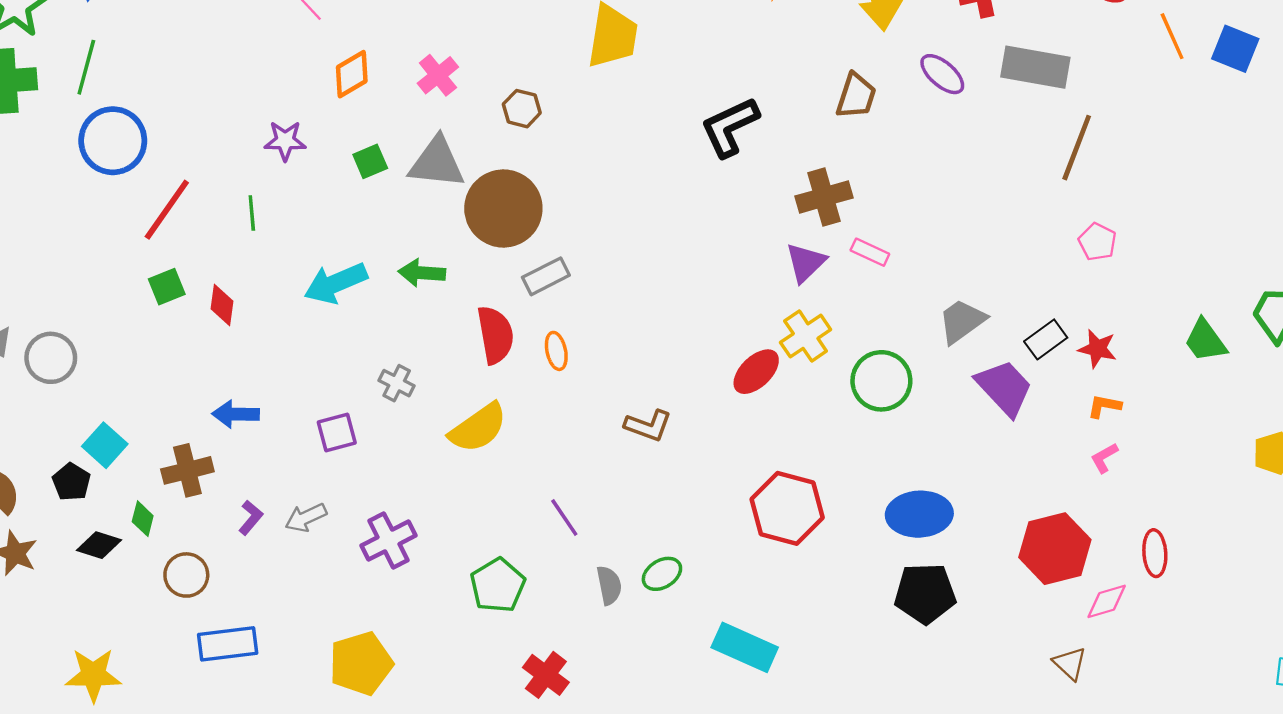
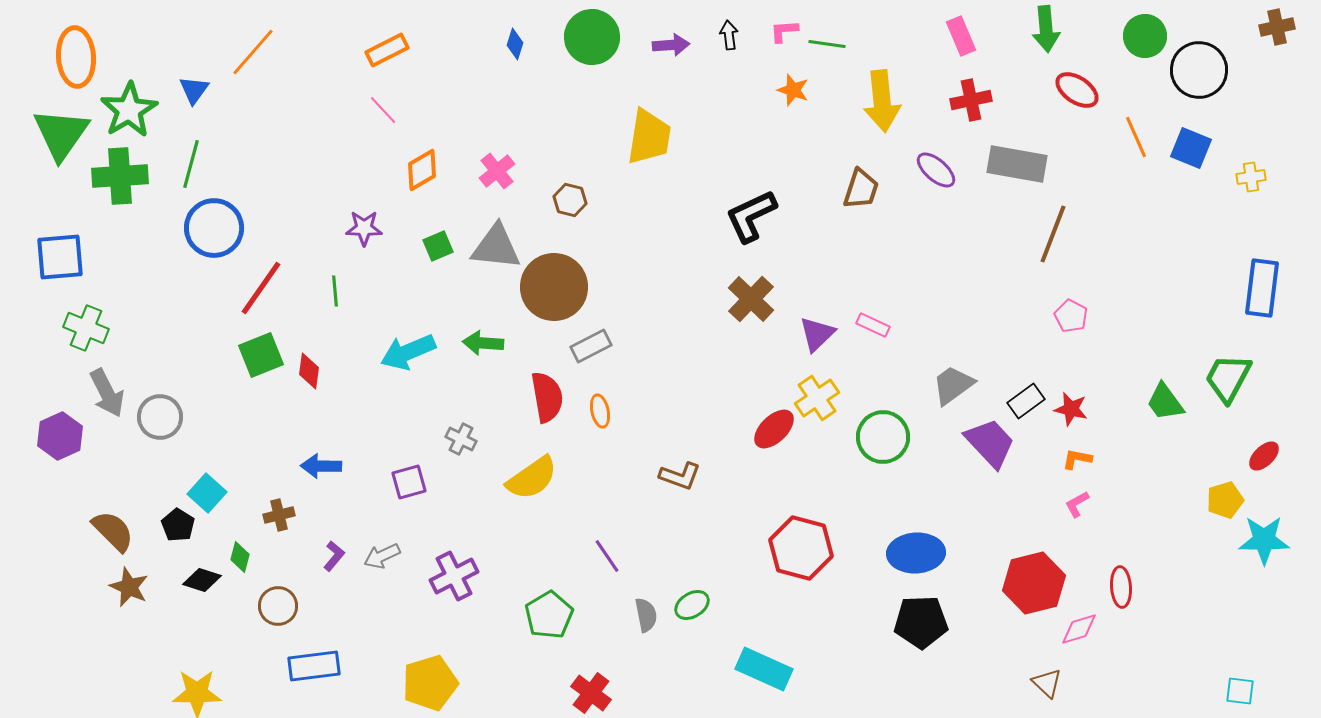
brown cross: (824, 197) -> (751, 299), moved, turned -30
green square: (167, 287) -> (261, 355), size x1.4
brown cross: (187, 470) -> (279, 515), size x0.7

